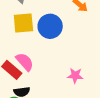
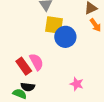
yellow square: (23, 23) -> (54, 25), moved

